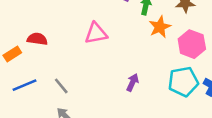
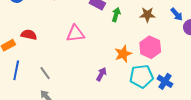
orange star: (160, 27) -> (123, 54), moved
blue line: (24, 85) -> (16, 70), turned -60

